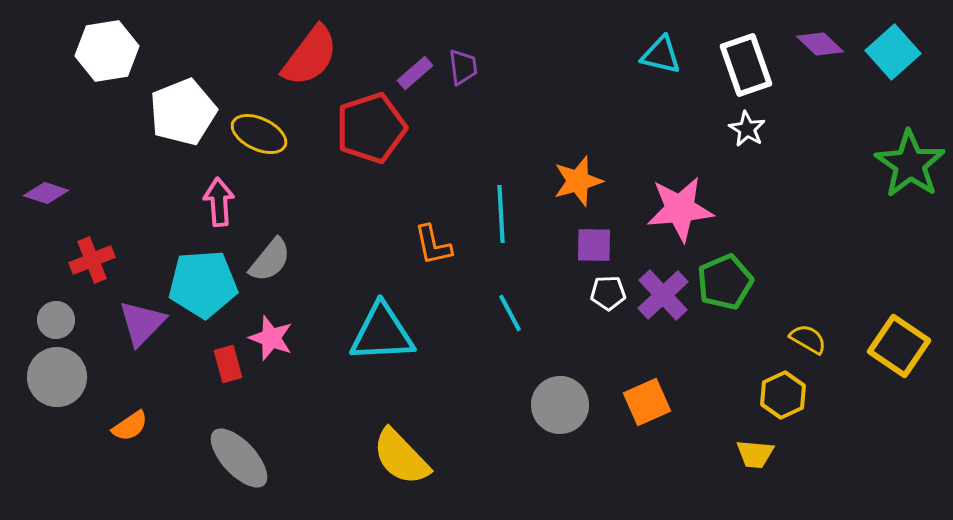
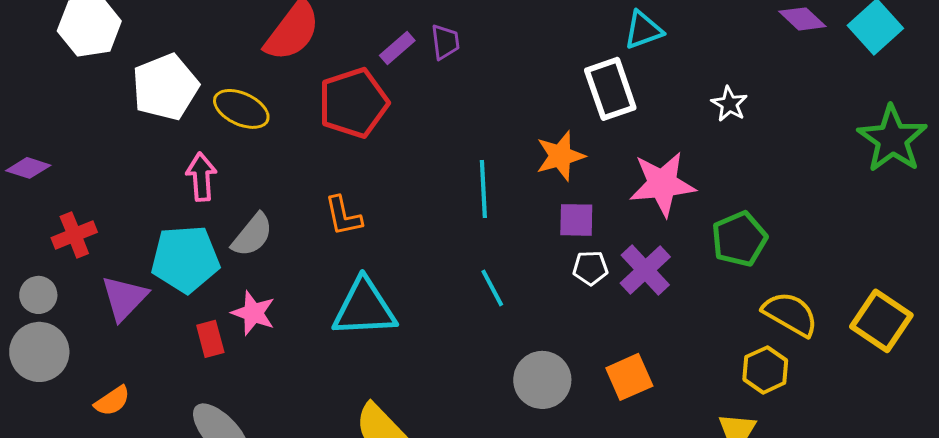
cyan triangle: (661, 55) -> (643, 30), turned -33
white rectangle: (746, 65) -> (610, 89), moved
orange L-shape: (433, 245) -> (343, 216), moved
green pentagon: (725, 282) -> (739, 239), moved
yellow semicircle: (808, 339) -> (790, 314), size x1.5

